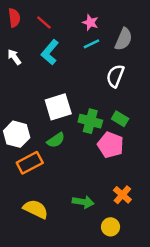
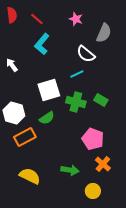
cyan line: (91, 44) -> (77, 74), moved
white arrow: (14, 57) -> (12, 65), moved
white semicircle: (115, 76) -> (86, 54), moved, turned -72
pink pentagon: (111, 145) -> (93, 139), moved

